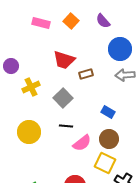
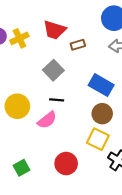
yellow cross: (31, 87) -> (19, 38), moved
blue rectangle: (108, 112) -> (101, 85), size x1.6
pink semicircle: (82, 143) -> (47, 120), moved

